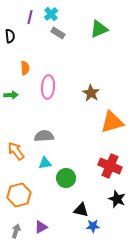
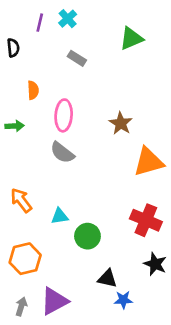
gray rectangle: (58, 33) -> (77, 58), moved
gray semicircle: (44, 136) -> (62, 153), moved, turned -138
purple triangle: (41, 227) -> (54, 301), size x1.6

